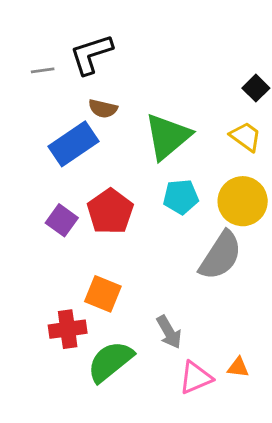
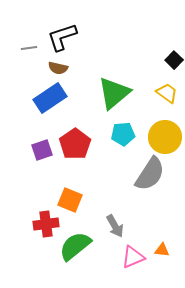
brown semicircle: (103, 109) -> (58, 68), moved
purple square: (62, 220) -> (42, 150), turned 35

